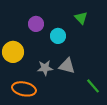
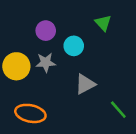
gray triangle: (67, 66) -> (85, 84), turned -42
gray star: (45, 68) -> (46, 62), moved

